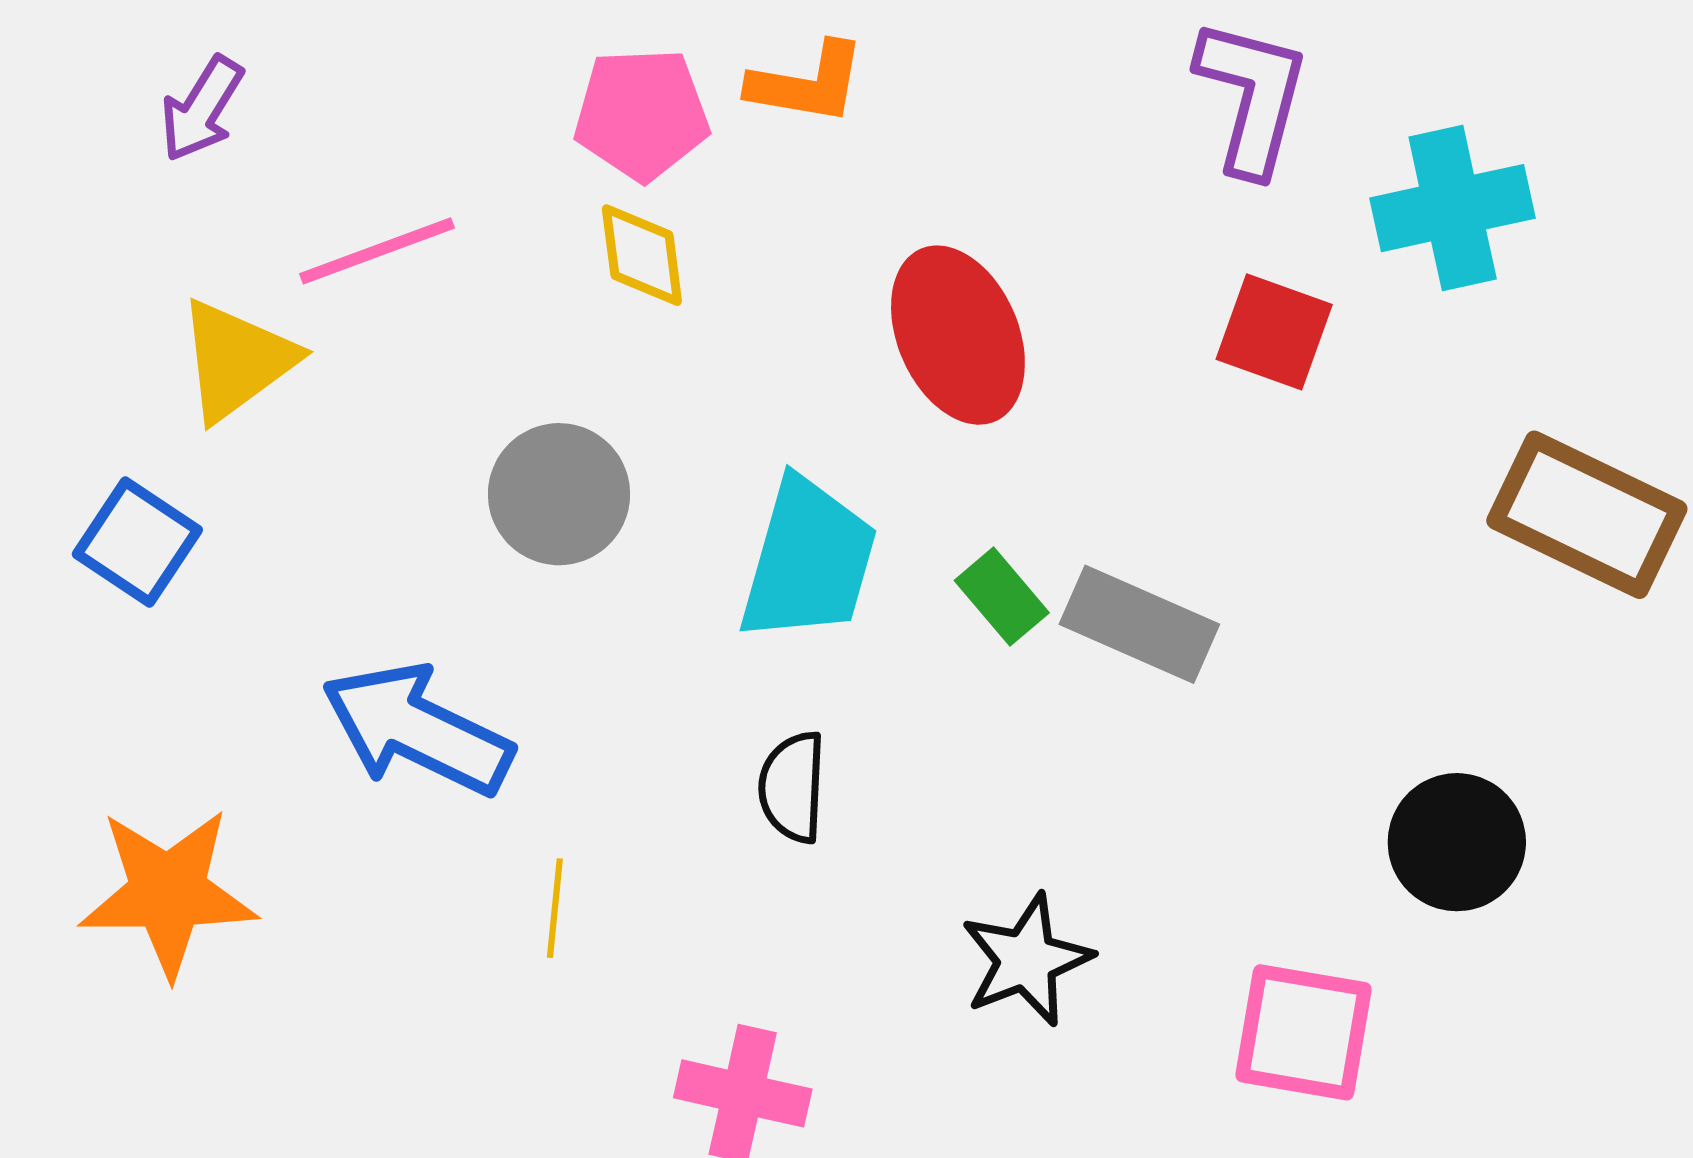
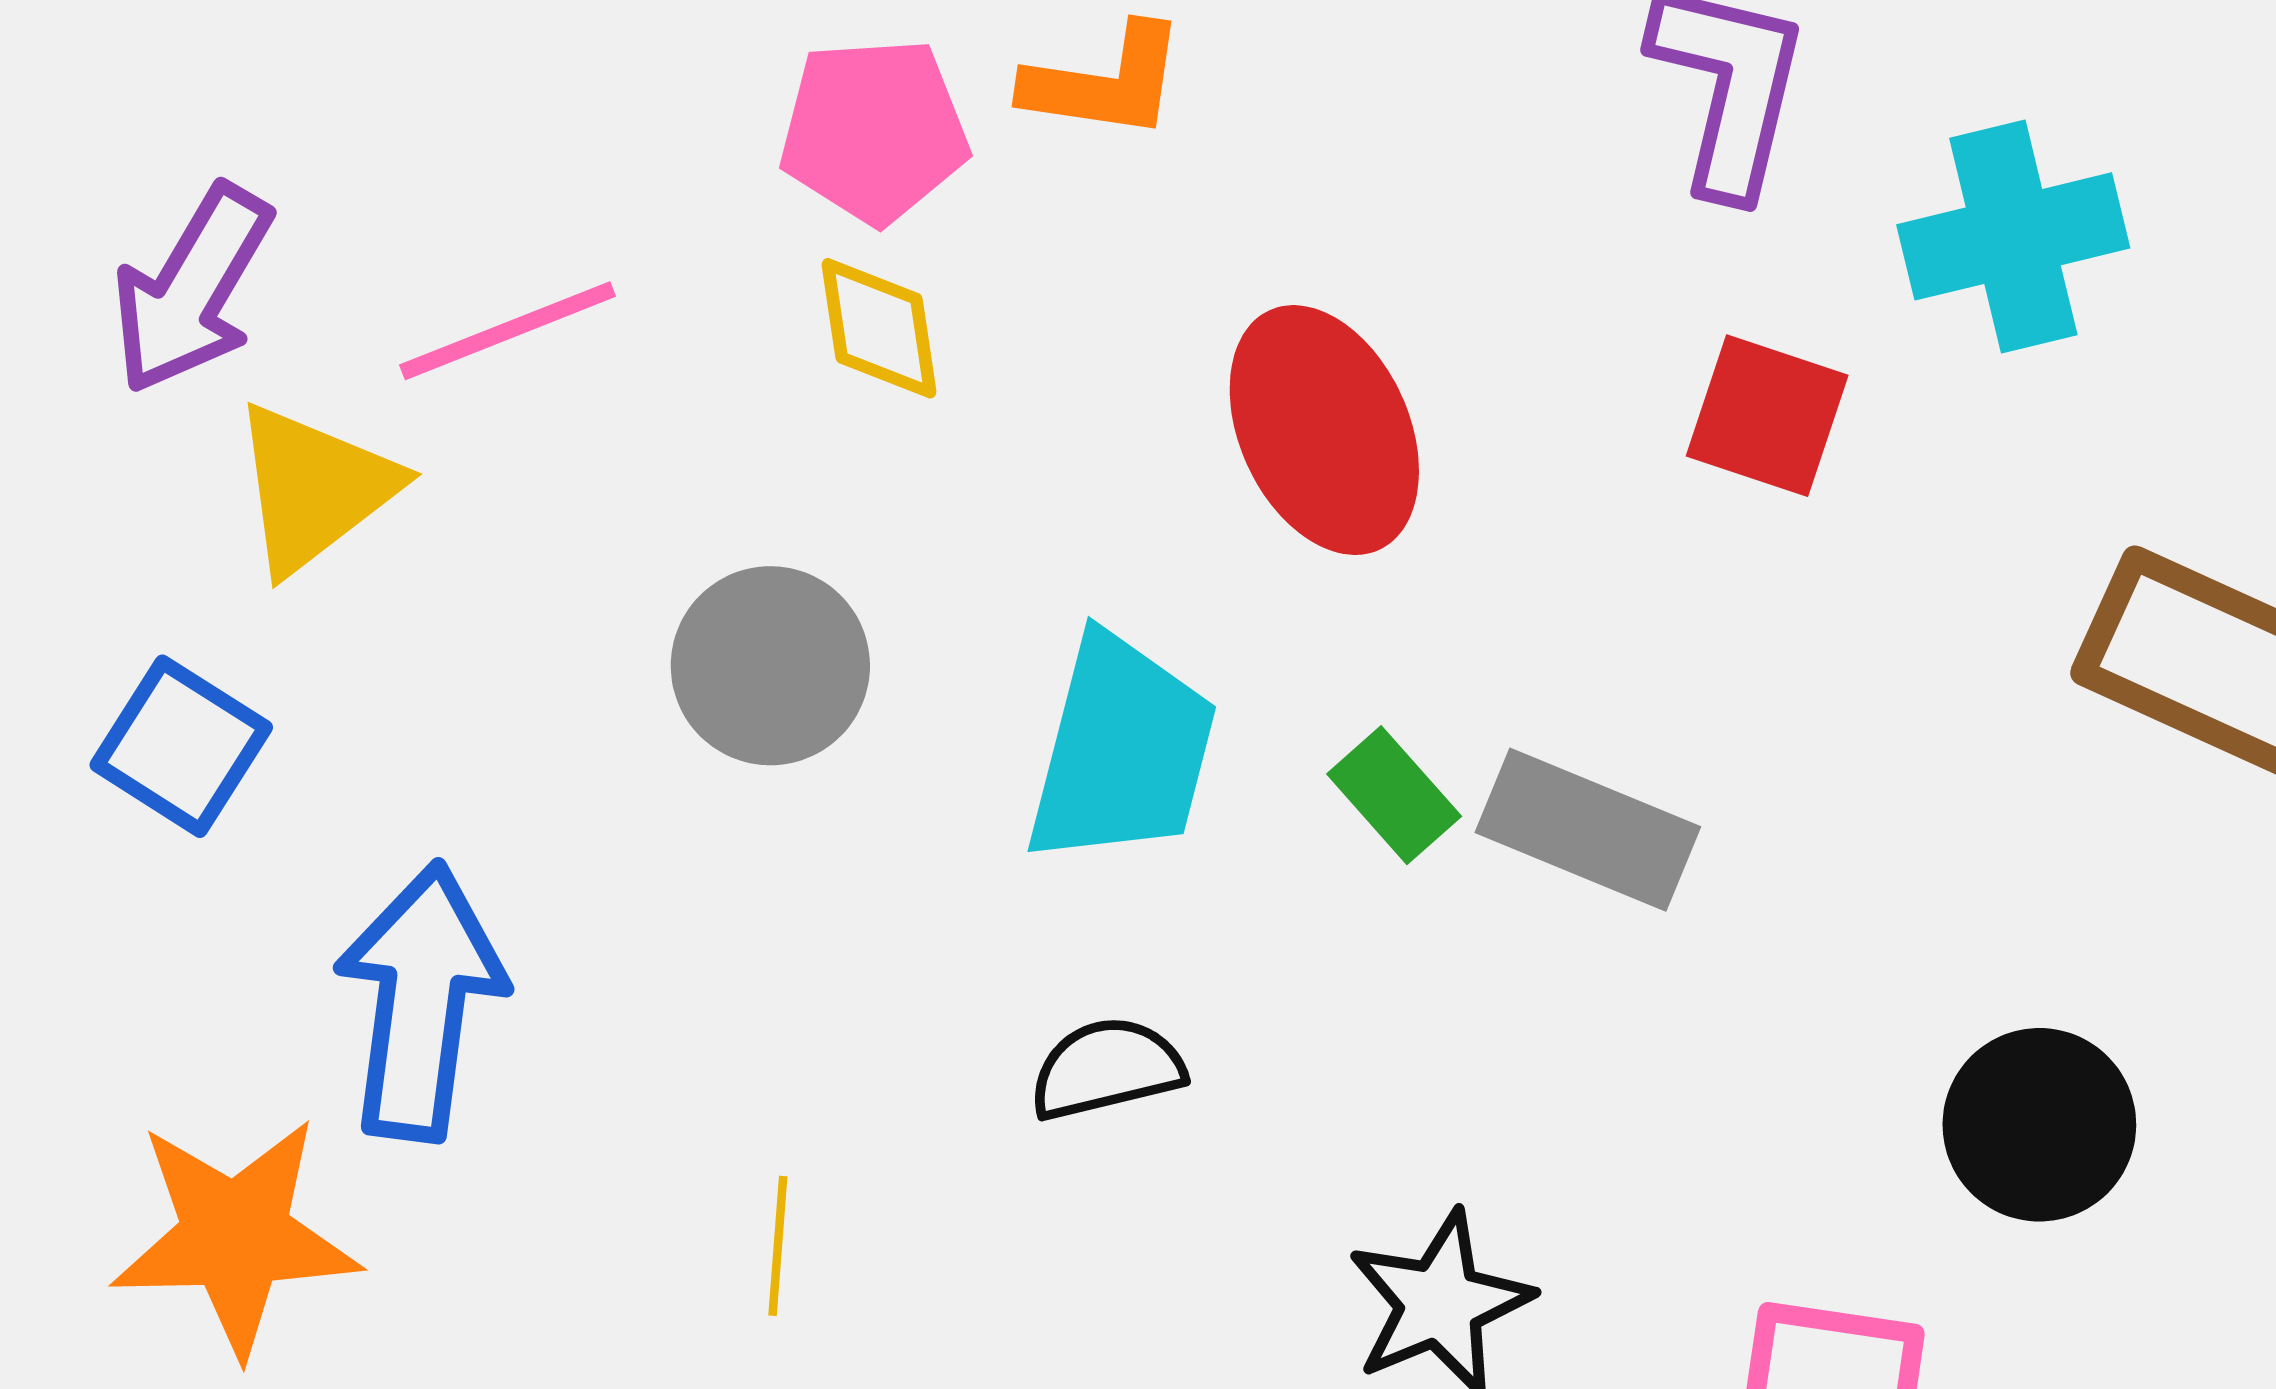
purple arrow: (202, 109) -> (192, 289), moved, size x1.4
blue arrow: (417, 729) -> (421, 1002), moved, turned 73
black semicircle: (792, 787) -> (1107, 1069), turned 75

